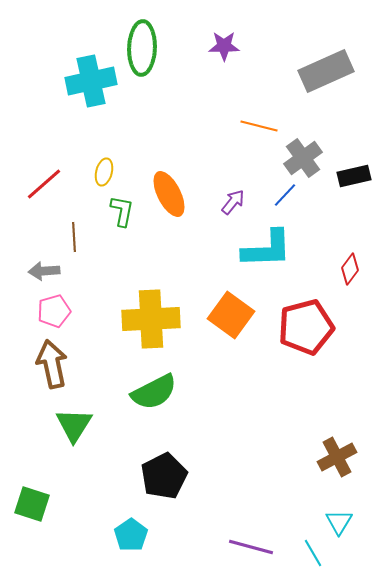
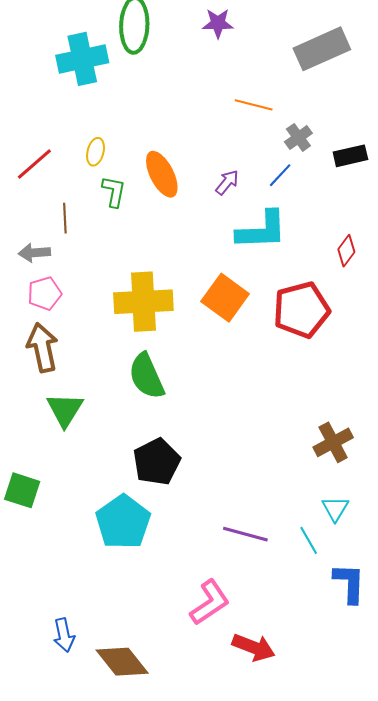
gray cross: (303, 158) -> (298, 137), size x0.7
green semicircle: (154, 392) -> (146, 376), turned 93
cyan pentagon: (131, 535) -> (123, 522), size x1.6

